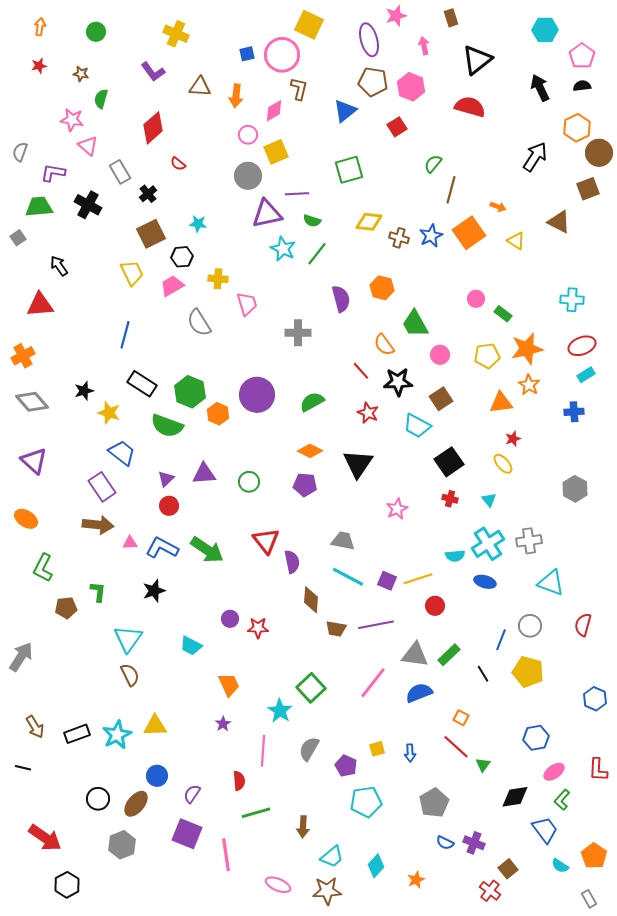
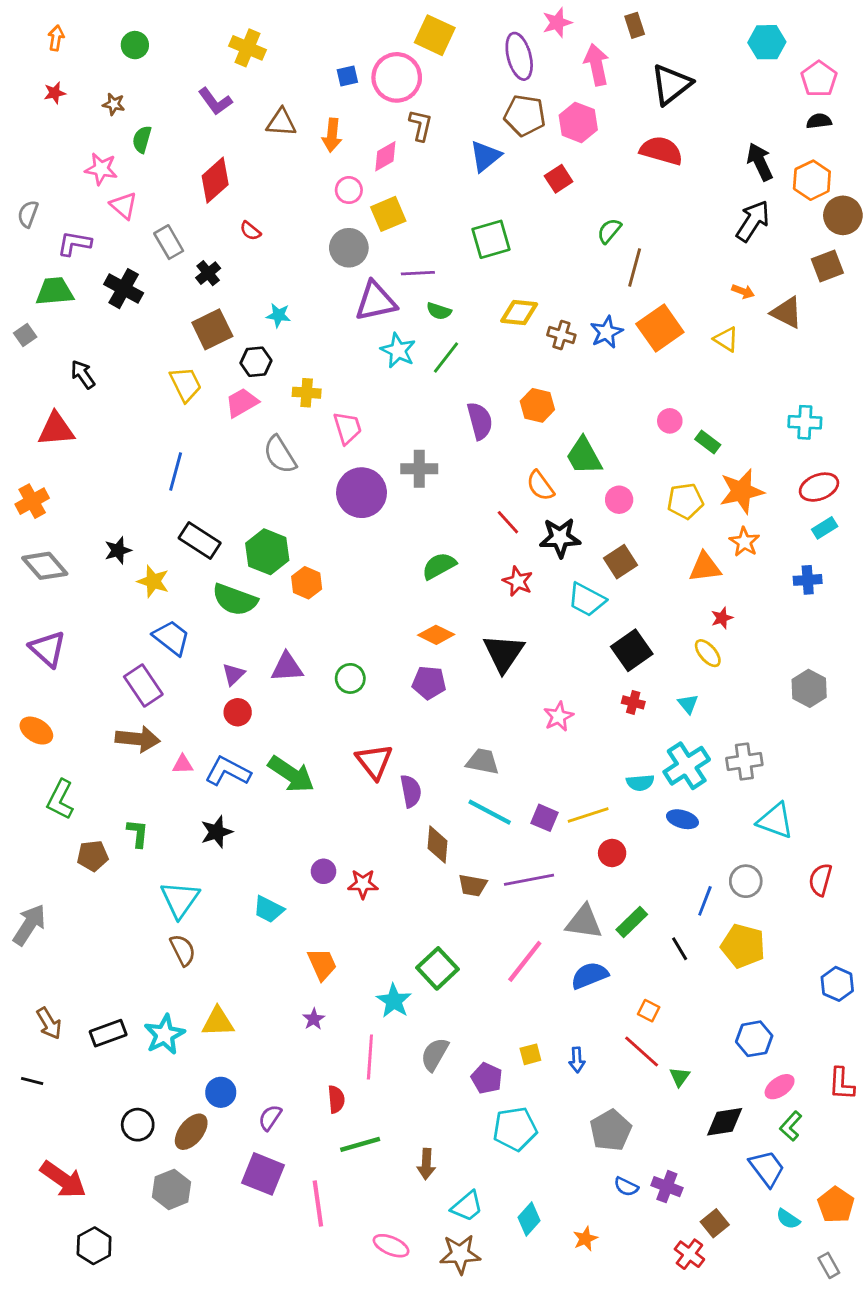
pink arrow: (424, 46) -> (597, 65), size x1.6
black arrow: (540, 88) -> (760, 162), moved
orange arrow: (498, 207) -> (743, 291), moved
purple circle: (257, 395) -> (362, 493), moved

